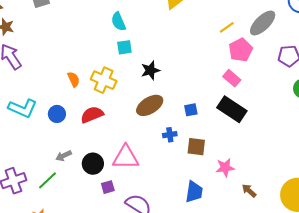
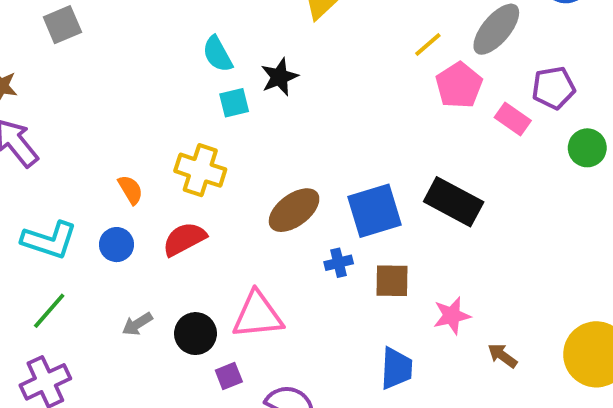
black star: (150, 70) -> (279, 77), moved
pink rectangle: (232, 78) -> (513, 119), moved
orange semicircle: (74, 79) -> (130, 190), moved
blue square: (191, 110) -> (374, 211), size x2.0
green line: (47, 180) -> (49, 311), moved

